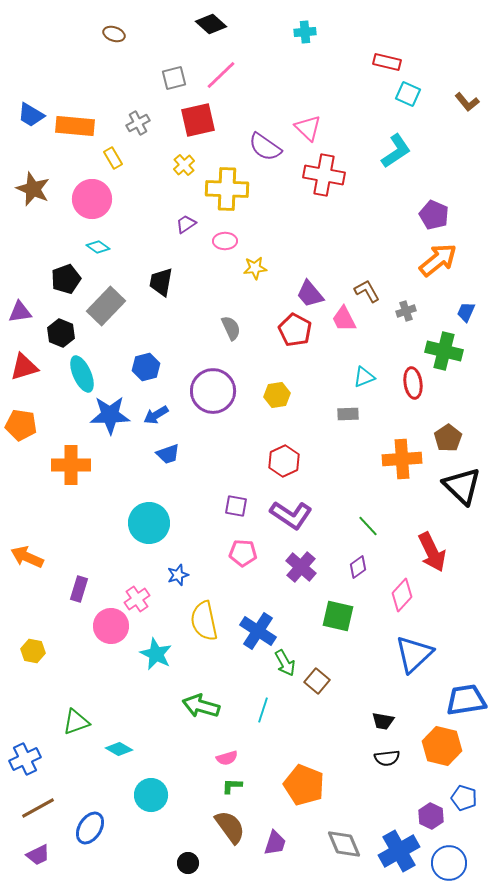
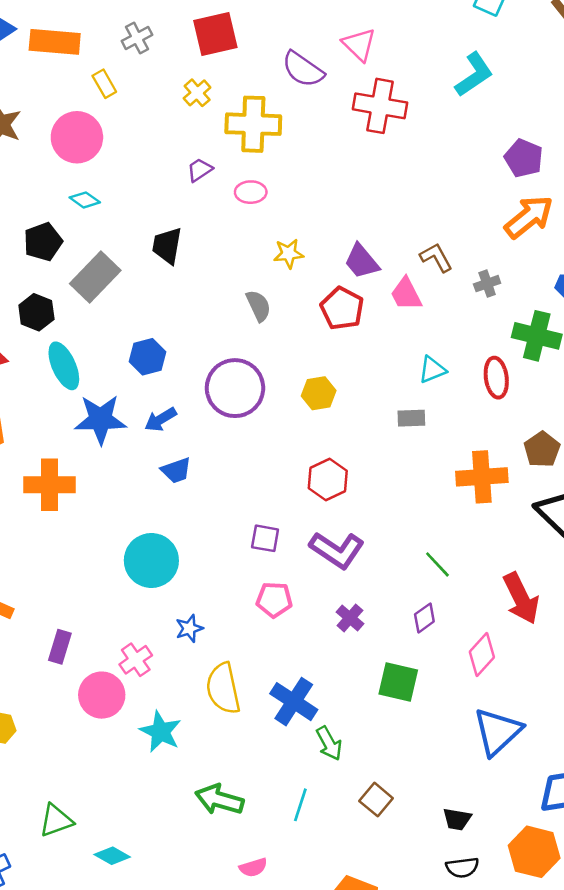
yellow star: (255, 268) -> (289, 254), moved
purple cross: (301, 567) -> (350, 618), size x0.7
brown square: (317, 681) -> (376, 800), moved

